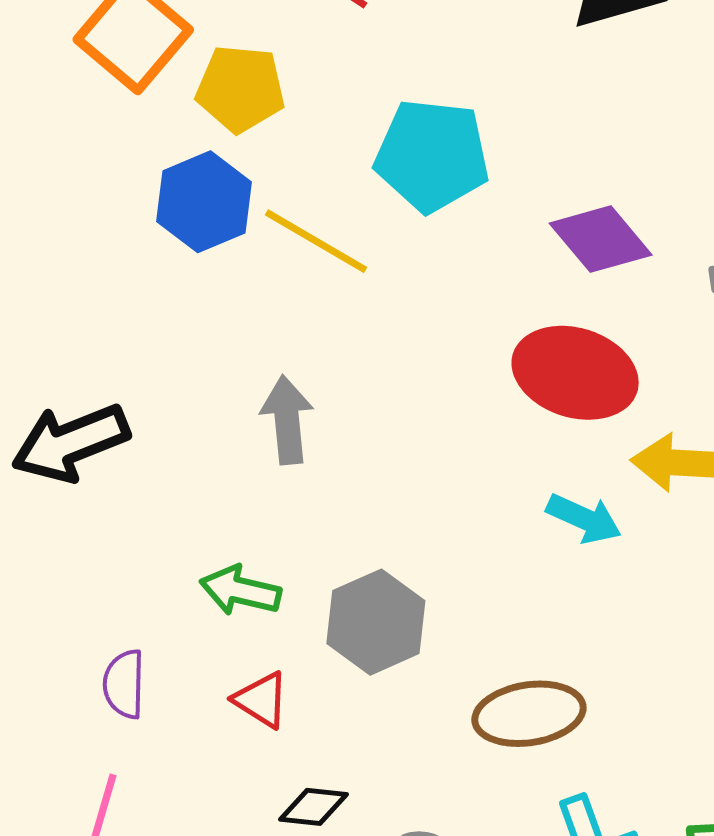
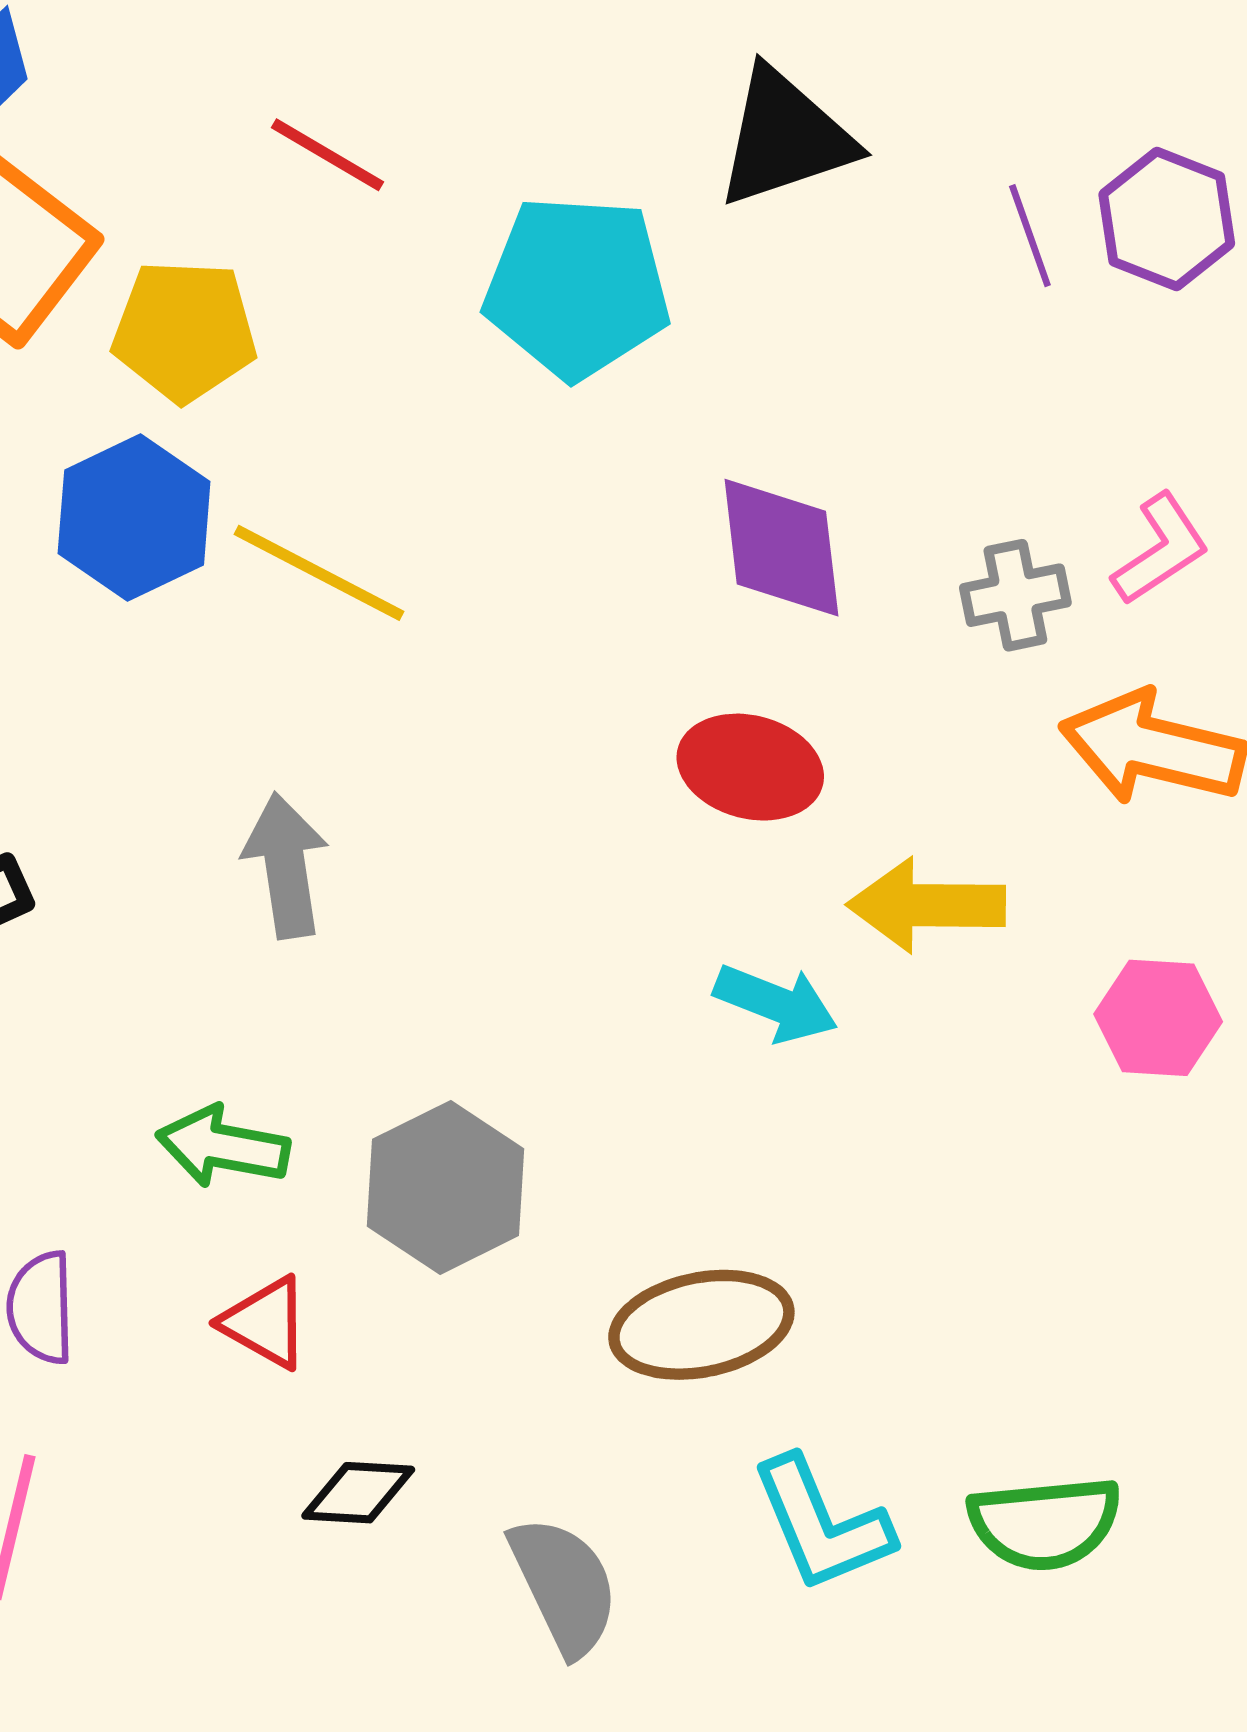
cyan pentagon: (432, 155) -> (577, 287), moved
purple diamond: (601, 239) -> (781, 548), turned 36
red ellipse: (575, 373) -> (750, 767), size x0.7

